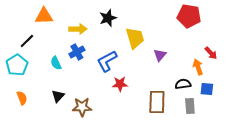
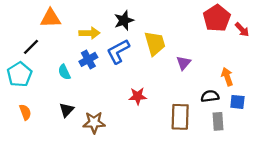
red pentagon: (189, 16) -> (217, 18), turned 30
red arrow: (211, 53) -> (242, 30), moved
blue L-shape: (107, 61) -> (118, 51), moved

